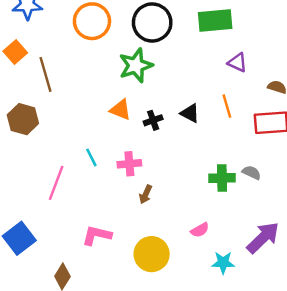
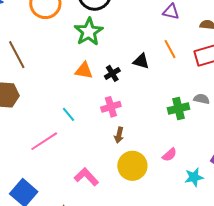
pink cross: (129, 164) -> (111, 107), moved
pink line: (56, 183) -> (44, 141), turned 48
pink L-shape: (97, 235) -> (86, 177), turned 45
yellow circle: (152, 254) -> (132, 166), moved

